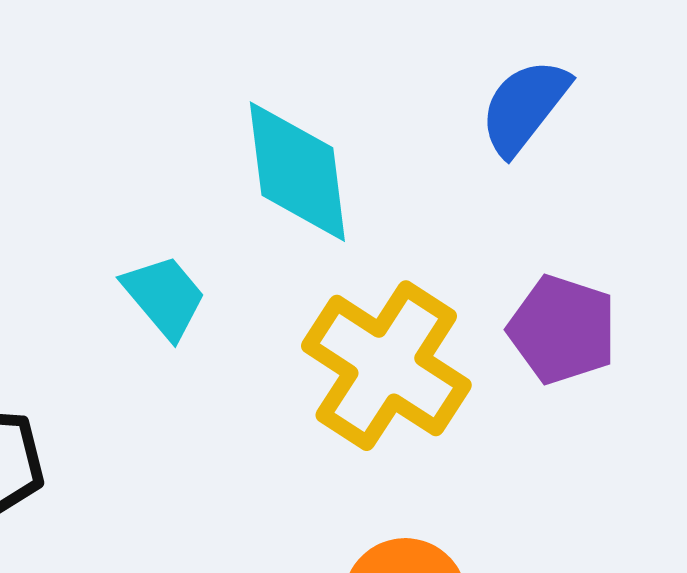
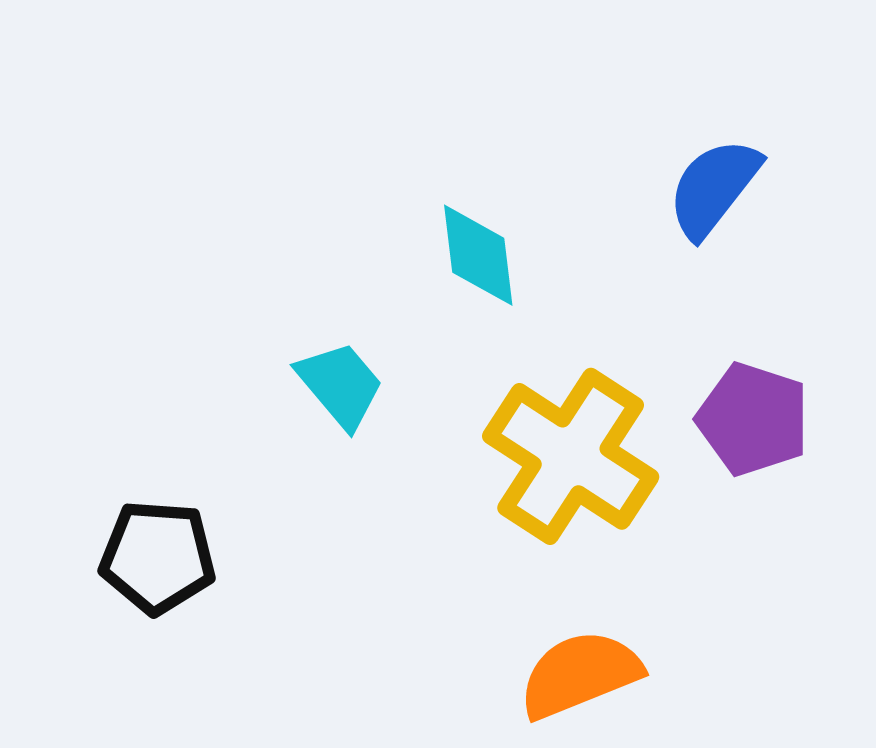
cyan diamond: (297, 172) -> (478, 255), size x0.7

